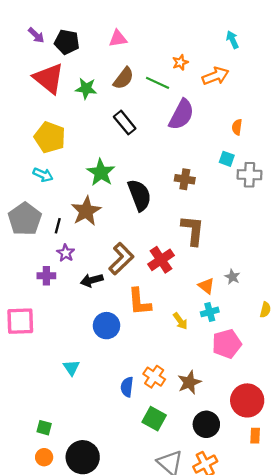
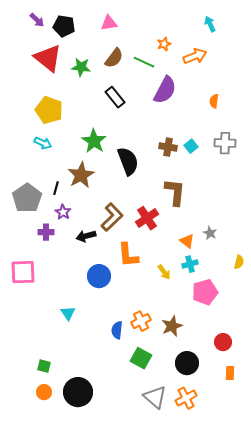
cyan square: (227, 159) -> (191, 146), moved, turned 32
gray pentagon: (25, 219) -> (27, 198), moved
orange cross: (154, 377) -> (141, 321), turned 30
red circle: (247, 400) -> (223, 342), size x0.6

